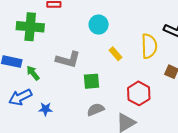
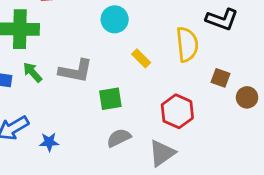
green arrow: (33, 73) -> (32, 72), moved

